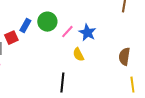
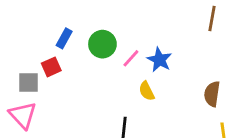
blue rectangle: (25, 26) -> (64, 38), moved

